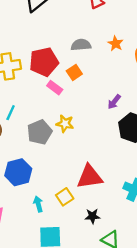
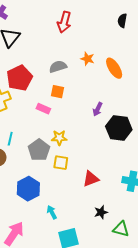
red pentagon: (44, 62) -> (20, 78), moved
orange square: (74, 72) -> (57, 92), turned -32
red triangle: (90, 177) -> (91, 179), size x0.7
yellow square: (65, 197) -> (61, 163), moved, turned -35

